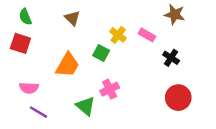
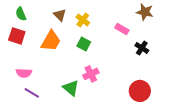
yellow cross: (118, 35) -> (83, 20), moved
orange trapezoid: (67, 65) -> (51, 41), moved
red circle: (178, 98) -> (140, 91), moved

